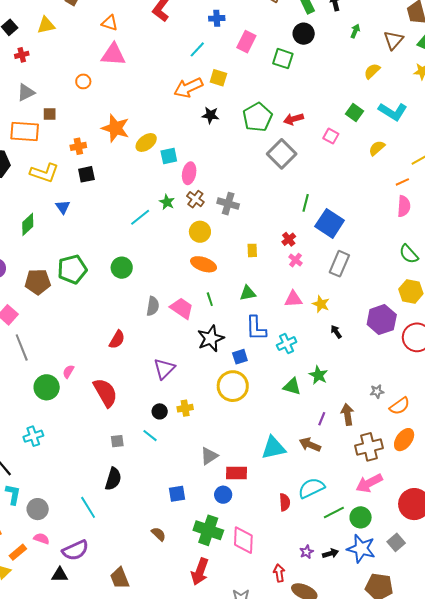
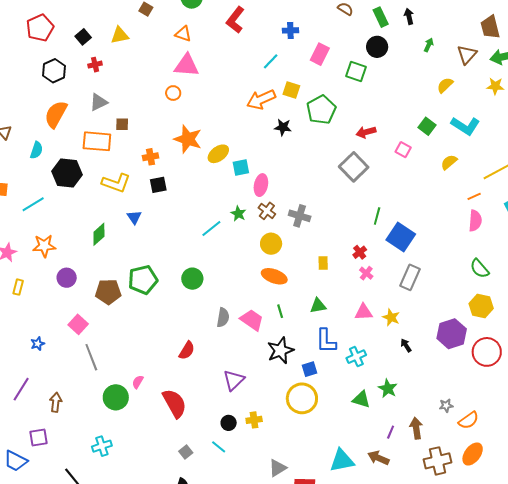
orange circle: (83, 81) -> (173, 93), moved
green pentagon: (257, 117) -> (321, 110), moved
gray square: (117, 441) -> (186, 452), turned -32

